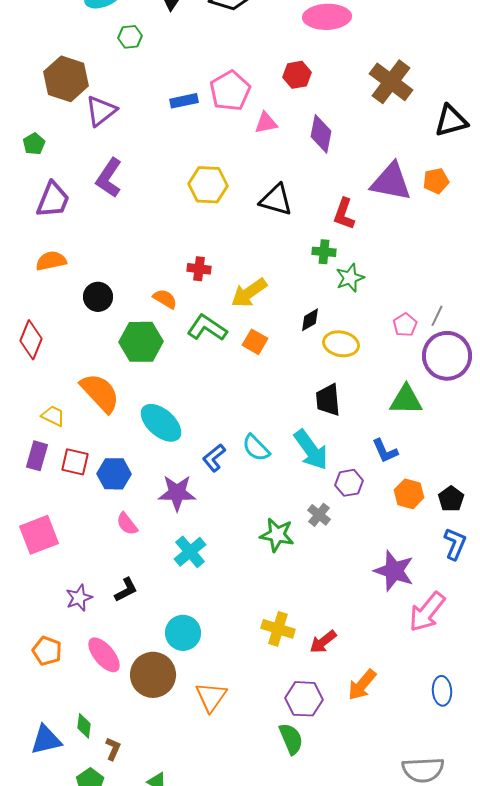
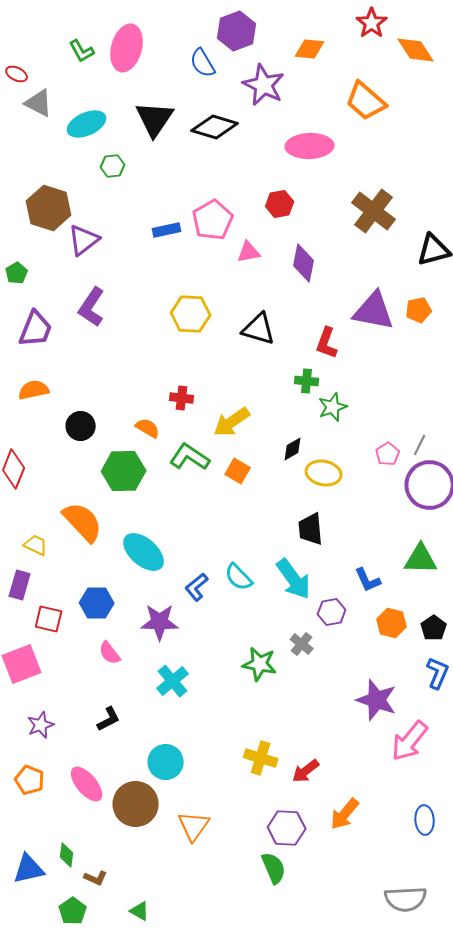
green triangle: (406, 400) -> (421, 559), moved
red square: (75, 462) -> (49, 619), moved
purple star: (79, 598) -> (41, 725), moved
brown L-shape: (113, 749) -> (96, 878), turned 90

